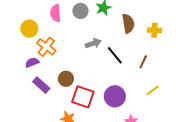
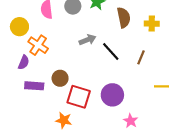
purple semicircle: (32, 62) -> (24, 62), turned 136
purple rectangle: (41, 85) -> (34, 86), turned -36
yellow line: (153, 90) -> (161, 86), moved, turned 40

